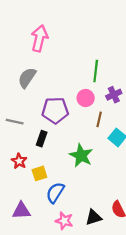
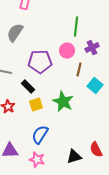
black rectangle: (42, 139) -> (28, 87), turned -64
yellow square: (39, 173) -> (36, 105), moved
pink star: (64, 221) -> (37, 160), moved

